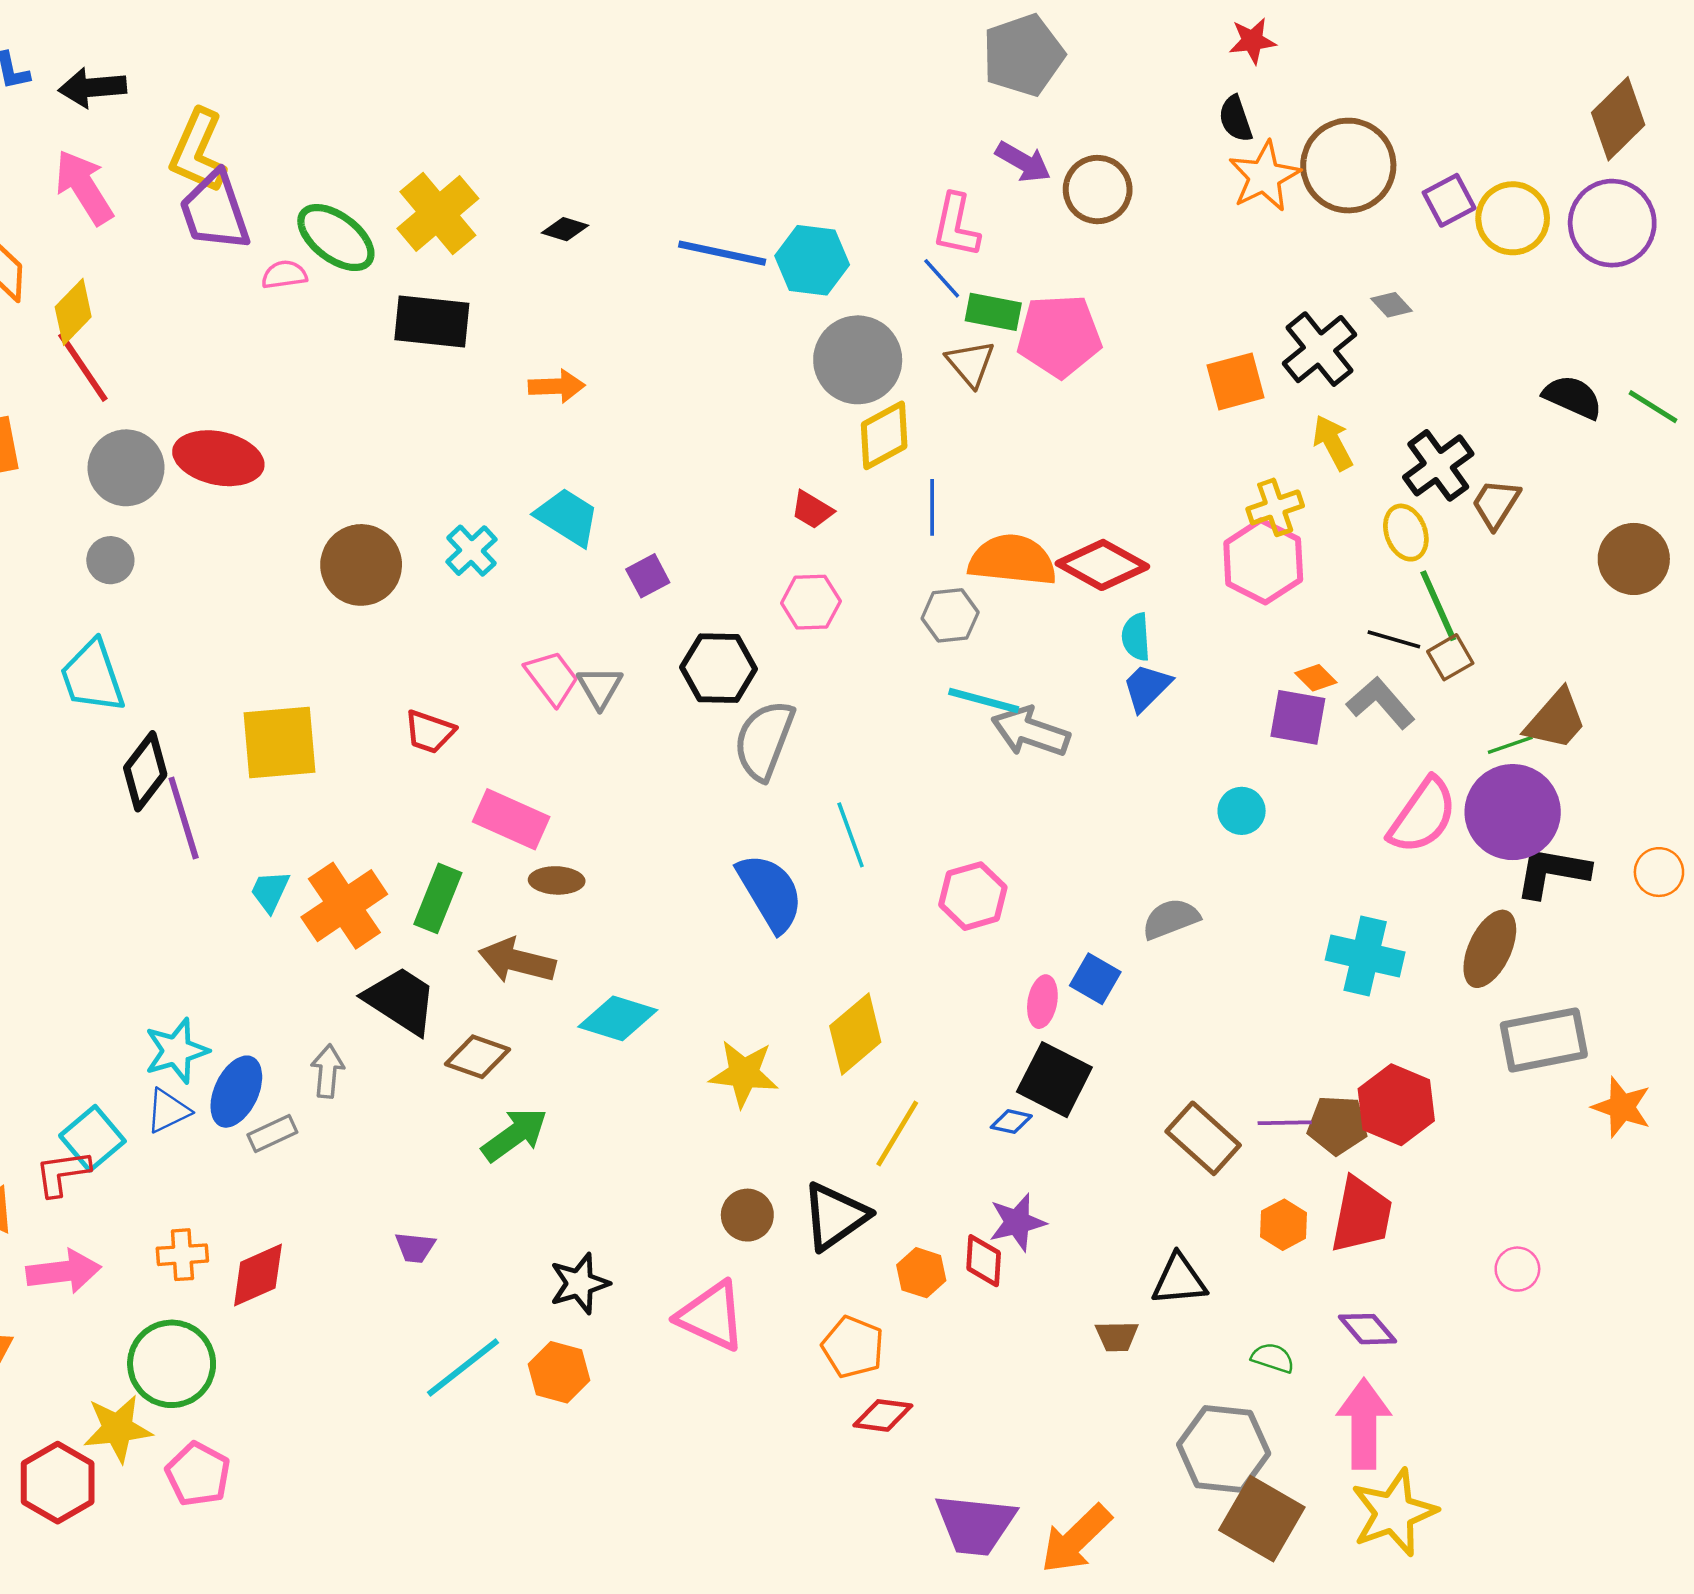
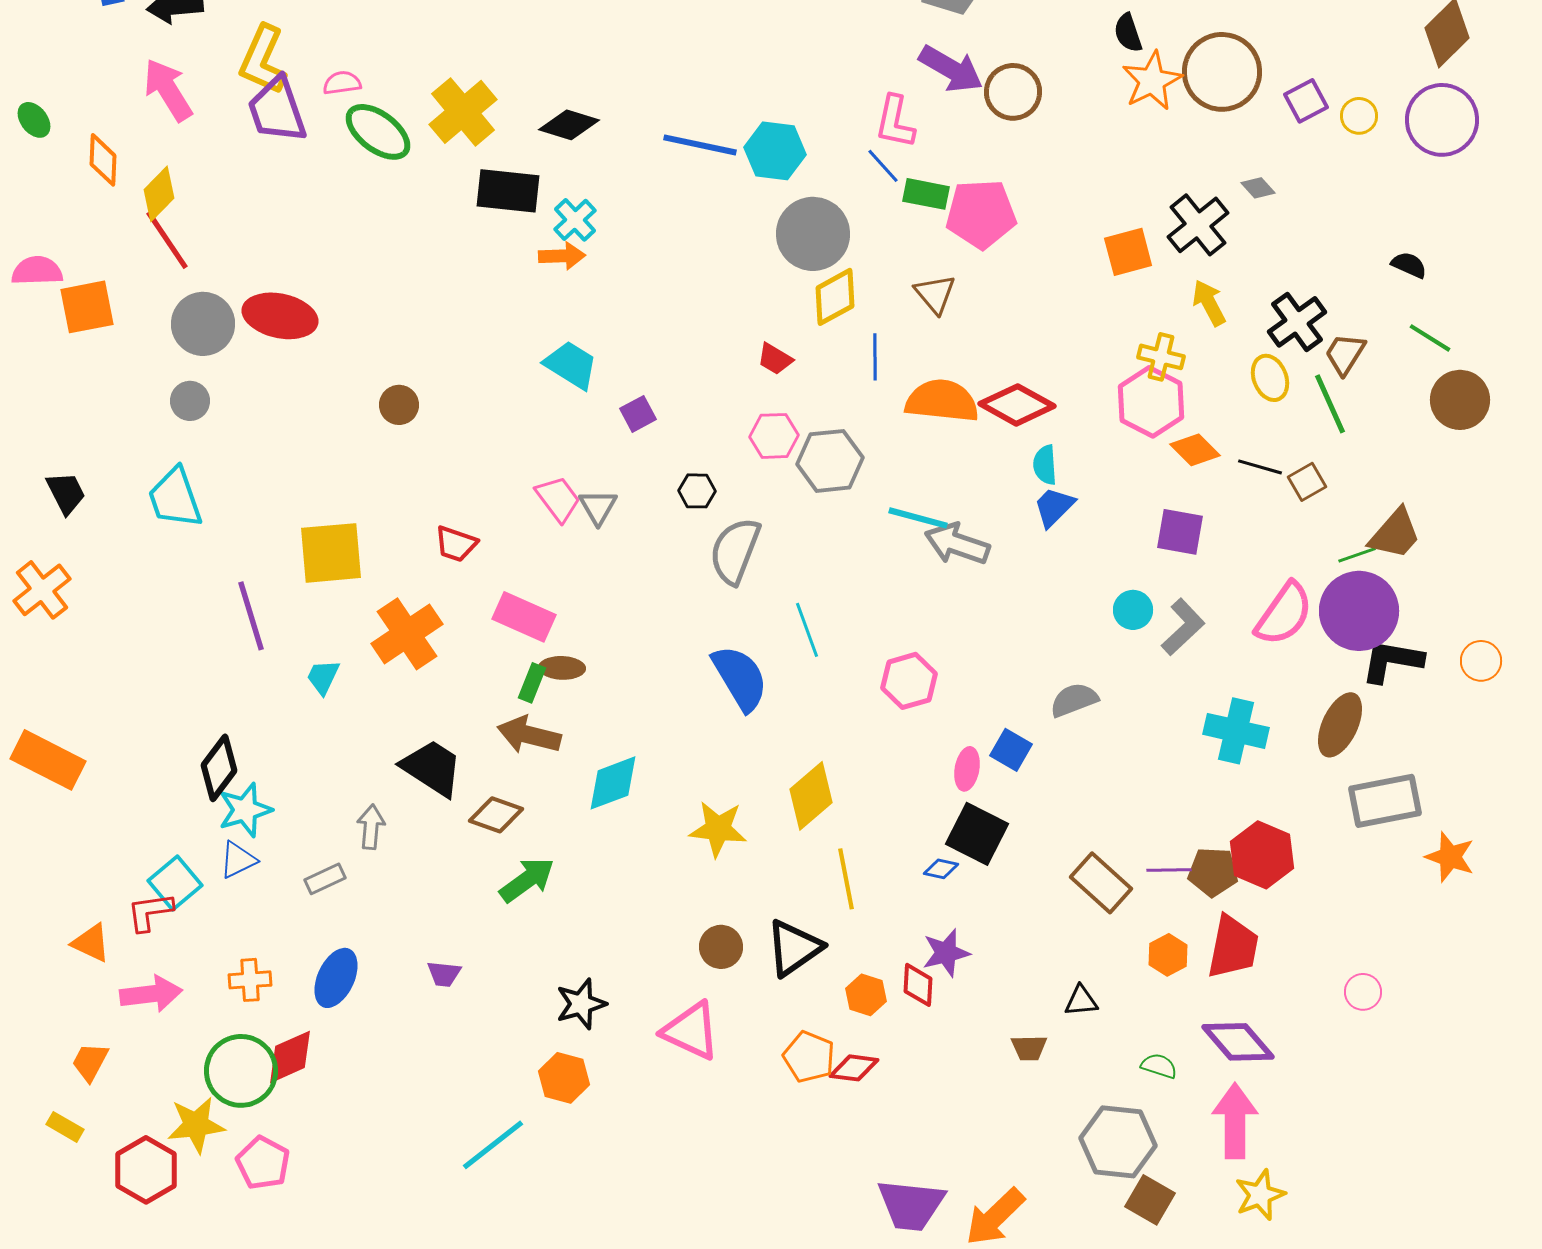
purple arrow: (1023, 162) -> (951, 69), size x1.4
yellow circle: (1513, 218) -> (1359, 116), size x0.6
black diamond: (565, 229) -> (569, 125), size x1.5
pink semicircle: (284, 275) -> (342, 83), moved
black rectangle: (432, 321) -> (508, 191), moved
brown triangle: (970, 363) -> (935, 294), moved
black semicircle: (1573, 397) -> (1409, 265), size x0.7
green line: (1653, 407) -> (1430, 338), moved
yellow cross: (1275, 507) -> (1161, 357), turned 33
cyan cross: (471, 551) -> (575, 220), moved
brown circle: (361, 565) -> (399, 405), size x0.6
green line: (1438, 606) -> (1330, 404), moved
gray hexagon: (950, 615) -> (830, 461), moved, size x1.4
black hexagon: (719, 668) -> (697, 491), size x0.6
orange diamond: (1316, 678) -> (1195, 450), moved, size x1.4
gray L-shape: (1381, 703) -> (1183, 627), moved, turned 88
black diamond: (145, 771) -> (219, 768), moved
green rectangle: (438, 898) -> (532, 683), moved, size x0.7
orange cross: (344, 906) -> (407, 634), moved
cyan diamond: (618, 1018) -> (613, 783), turned -38
blue ellipse: (236, 1092) -> (336, 978), moved
yellow line: (897, 1134) -> (846, 879), turned -42
red diamond: (258, 1275) -> (290, 1057), moved
black triangle: (1179, 1280) -> (1081, 1001), size x0.7
purple diamond: (1367, 1329) -> (1238, 1042), size x1.5
cyan line: (463, 1367) -> (493, 1145), moved
red diamond: (883, 1415) -> (854, 1068), moved
yellow star: (1394, 1513) -> (1260, 1195), size x0.7
brown square: (1262, 1519) -> (1150, 1200), size x0.7

